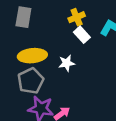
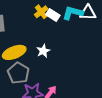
white rectangle: (82, 35) -> (53, 15), moved

